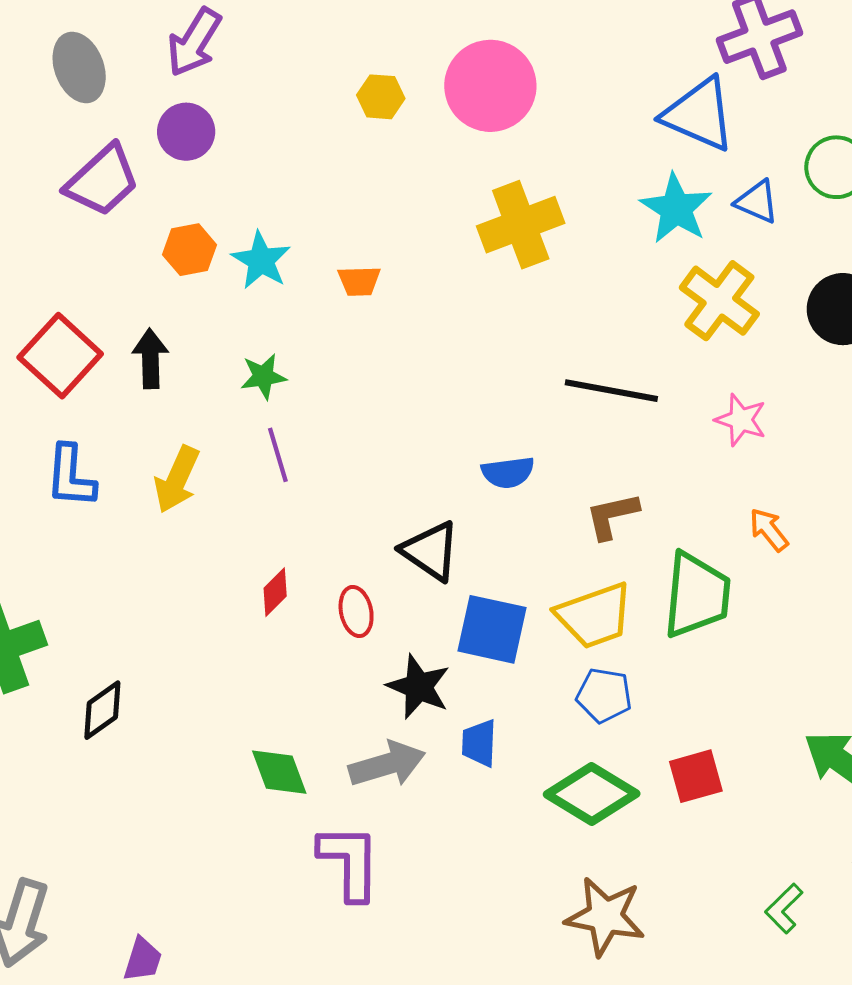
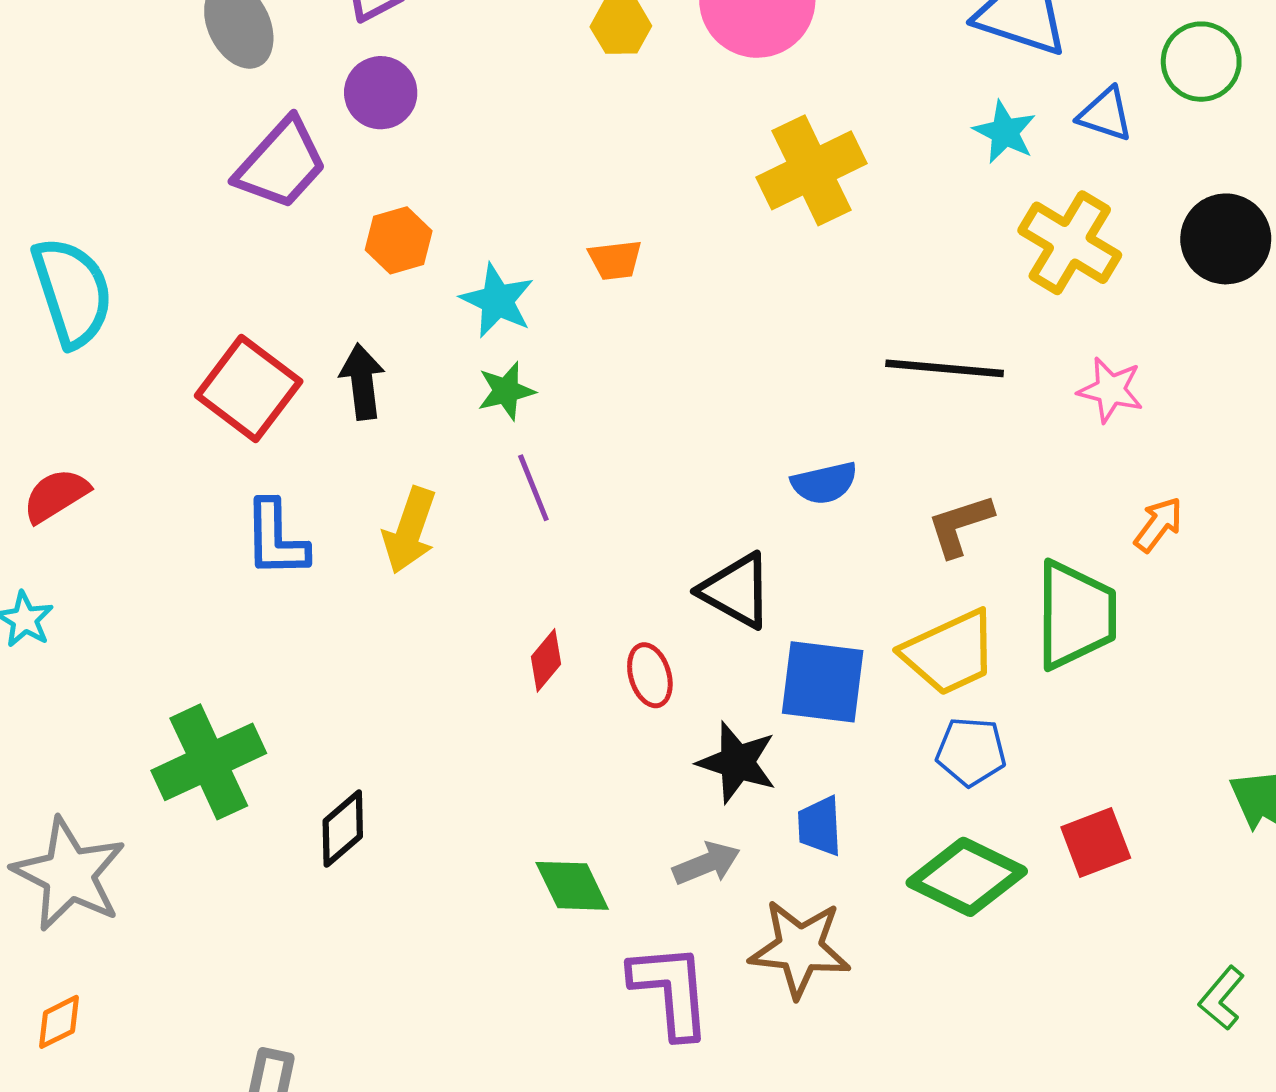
cyan star: (676, 209) -> (1005, 132), size x0.7
cyan star: (261, 260) -> (497, 301), moved
orange arrow: (769, 530) -> (1158, 524), turned 81
gray arrow: (387, 764) -> (707, 863), size x0.7
brown star: (605, 916) -> (800, 948), moved

